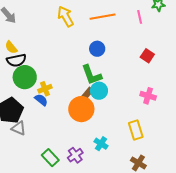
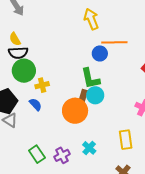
yellow arrow: (66, 16) -> (91, 19), moved
orange line: (103, 17) -> (114, 42), moved
brown rectangle: (87, 94) -> (83, 97), turned -32
blue semicircle: (41, 100) -> (35, 104), moved

